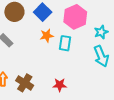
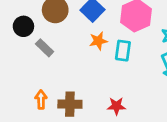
brown cross: (25, 83) -> (70, 104), turned -30

